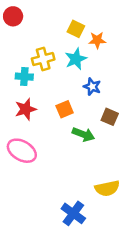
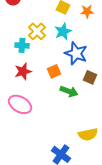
orange star: (97, 40) -> (87, 11), moved
yellow cross: (43, 59) -> (37, 31), turned -30
blue star: (92, 87) -> (76, 53), size x1.6

